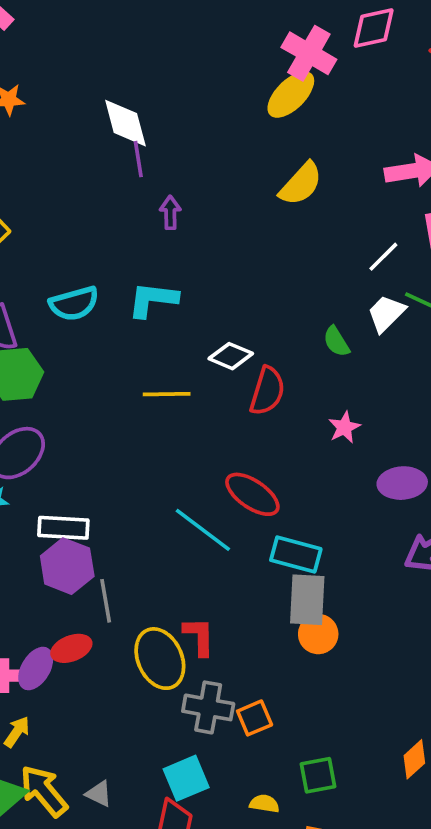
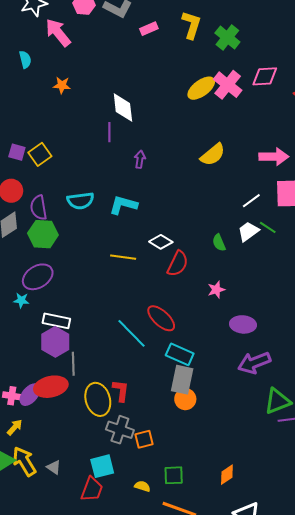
yellow ellipse: (291, 95) -> (201, 88), moved
purple line: (138, 159) -> (109, 132), moved
red ellipse: (71, 648) -> (51, 387), size x1.5

